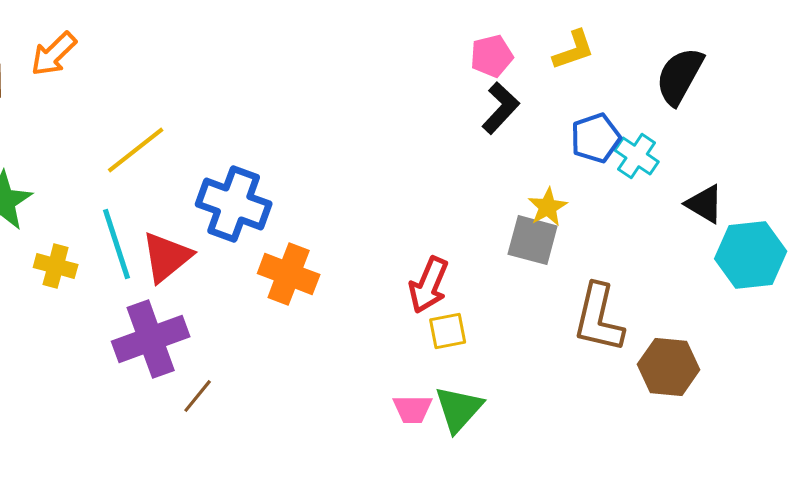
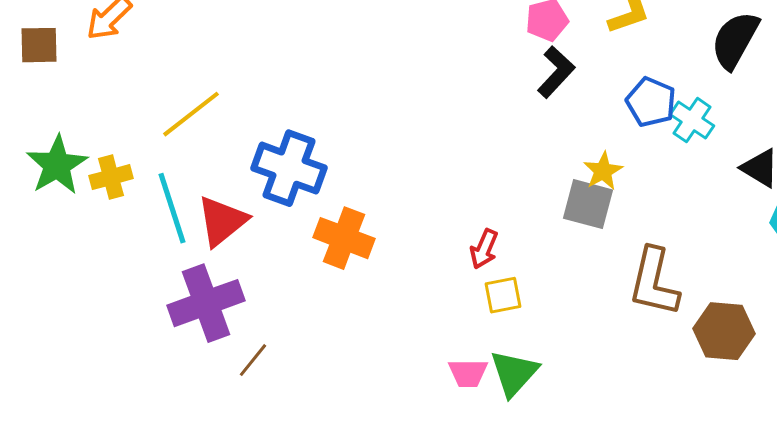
blue pentagon: (596, 138) -> (651, 102), turned -30
yellow cross: (56, 266) -> (111, 177), moved, turned -30
red arrow: (429, 285) -> (484, 249), size x0.7

